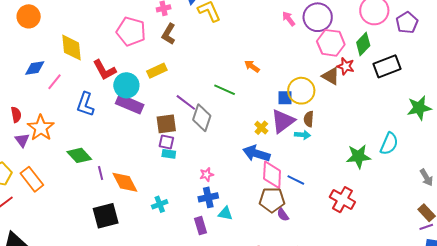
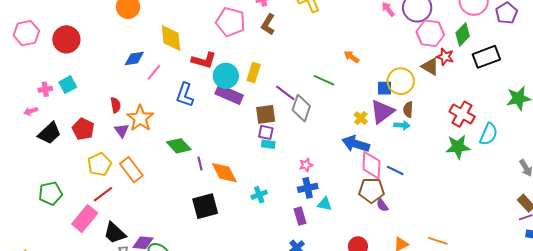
red L-shape: (104, 70) -> (204, 60), turned -45
yellow rectangle: (157, 71) -> (254, 72), moved, turned -48
red cross: (342, 200) -> (462, 114), moved

